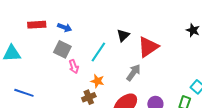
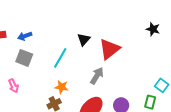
blue arrow: (65, 27) -> (25, 36), turned 144
pink arrow: (74, 67) -> (14, 86), moved

